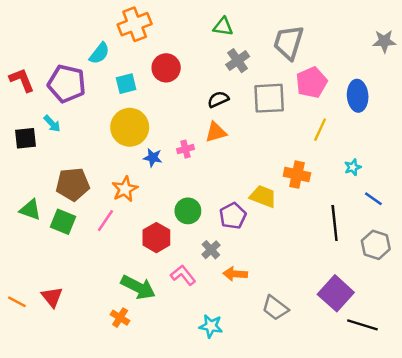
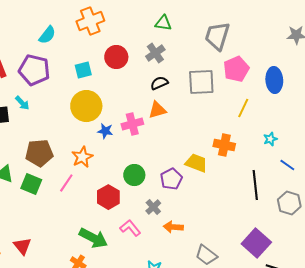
cyan semicircle: (99, 53) -> (47, 35), moved
gray cross: (238, 61) -> (155, 53), moved
pink cross: (185, 149) -> (132, 124), size x1.5

